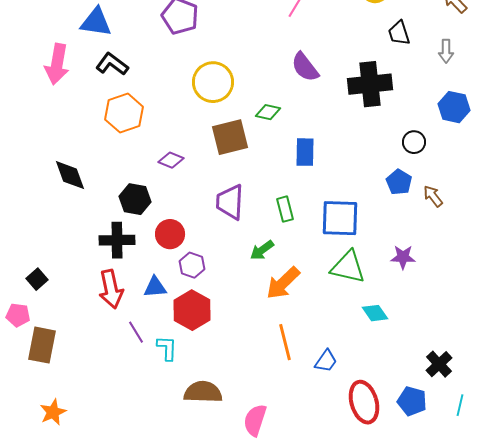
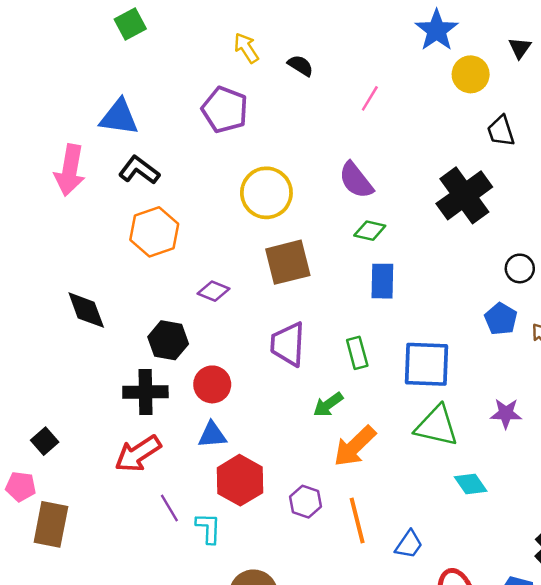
purple semicircle: (305, 67) -> (356, 180), moved
black cross: (370, 84) -> (464, 195), turned -30
green diamond: (268, 112) -> (370, 231), moved
purple hexagon: (192, 265) -> (306, 502), moved
blue triangle: (155, 287) -> (212, 435), moved
red arrow: (111, 289) -> (138, 454), turned 69

